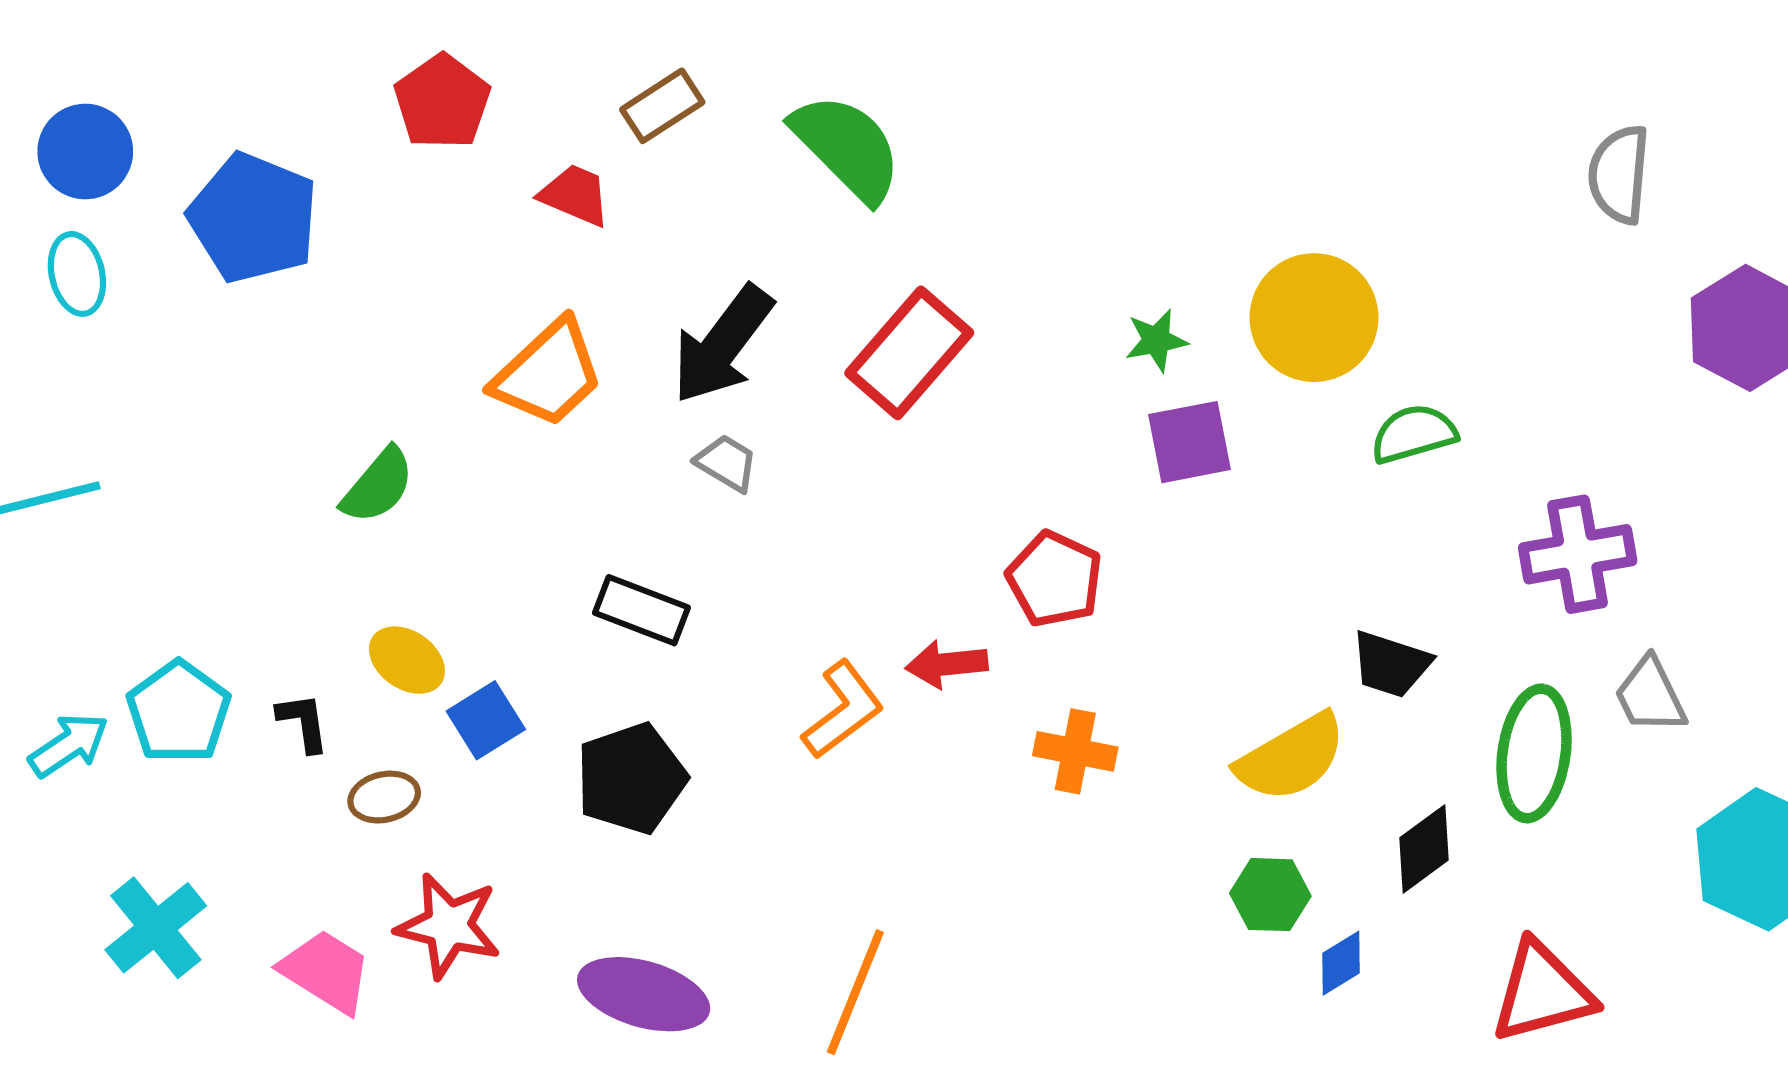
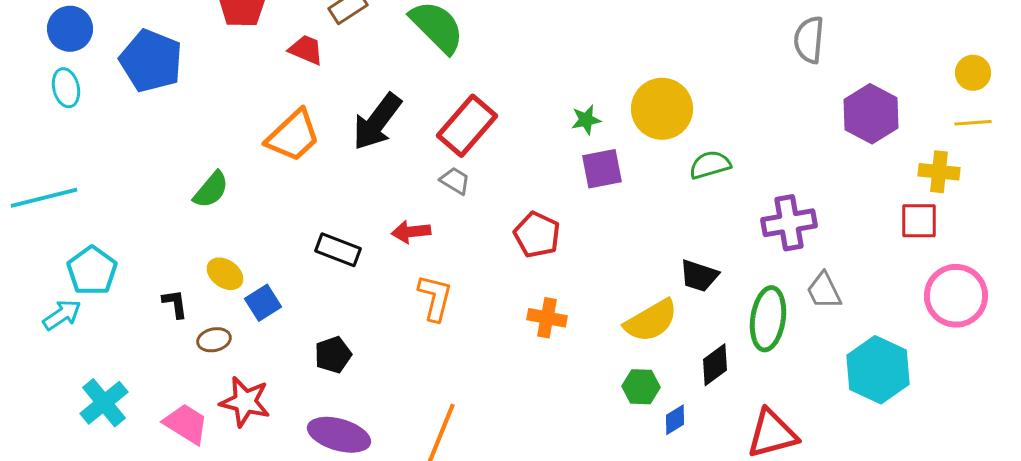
gray trapezoid: (727, 463) -> (455, 181), moved
red arrow: (947, 664) -> (411, 232), moved
orange L-shape: (843, 710) -> (435, 298), turned -39
cyan pentagon: (179, 712) -> (92, 271), moved
black pentagon: (631, 778) -> (333, 355), moved, size x0.7

